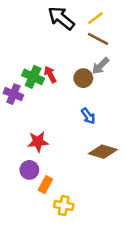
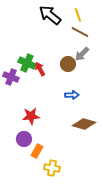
yellow line: (96, 18) -> (78, 15), turned -72
red arrow: (50, 74) -> (40, 69), moved
blue arrow: (88, 116) -> (72, 95), turned -56

